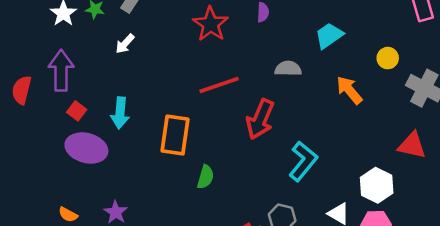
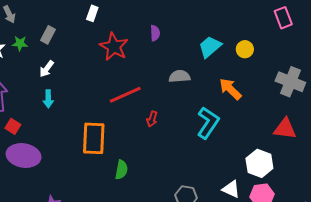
yellow circle: (388, 58) -> (245, 49), moved
cyan arrow: (120, 113) -> (48, 99), moved, size x0.7
red arrow: (260, 119) -> (152, 119), moved, size x0.5
cyan L-shape: (303, 161) -> (208, 123), moved

